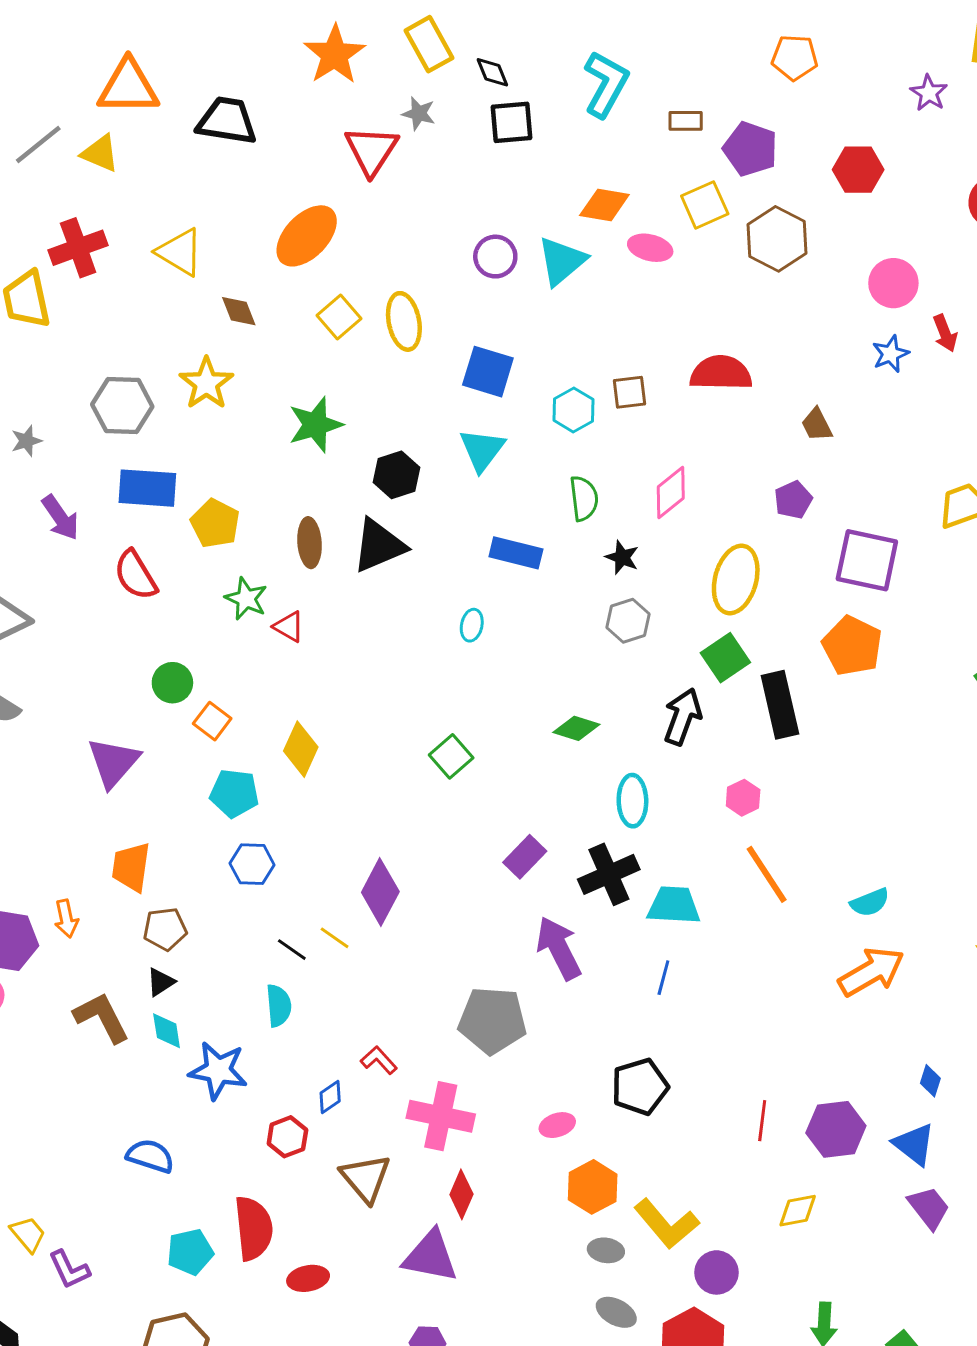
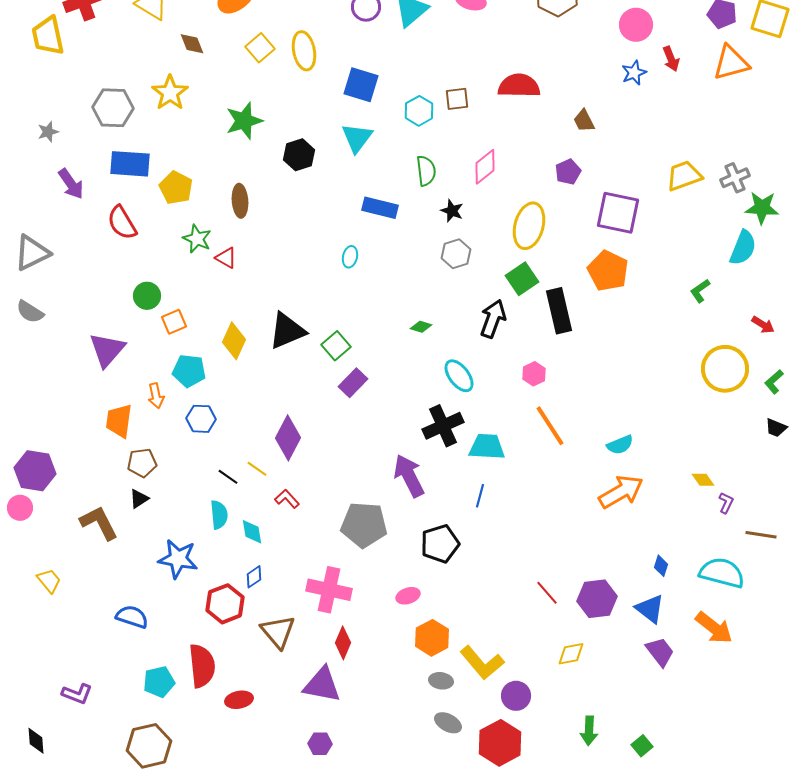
black triangle: (379, 546) -> (287, 331), moved
orange square: (212, 721) -> (174, 322), turned 30
green diamond: (576, 728) -> (421, 327), size x0.7
cyan ellipse: (632, 801) -> (459, 376), turned -36
purple rectangle: (525, 857) -> (353, 383), moved
orange arrow: (66, 919) -> (156, 396), moved
cyan diamond: (167, 1031) -> (252, 532), moved
red L-shape: (379, 1060) -> (287, 499), moved
black pentagon: (640, 1087) -> (440, 544), moved
red line: (762, 1121) -> (547, 593), turned -48
red hexagon: (287, 1137) -> (225, 604), size x1.4
yellow trapezoid: (28, 1234) -> (49, 581), moved
purple L-shape: (69, 1270) -> (77, 694), turned -44

